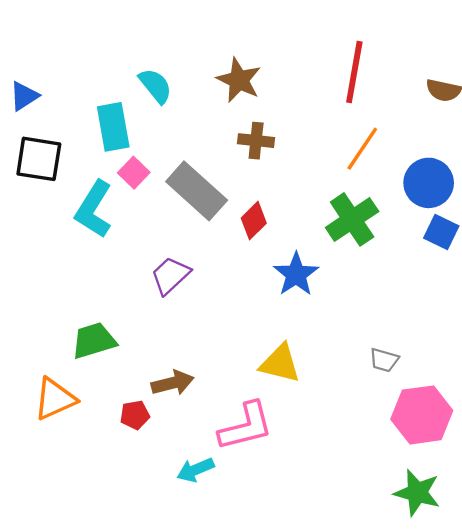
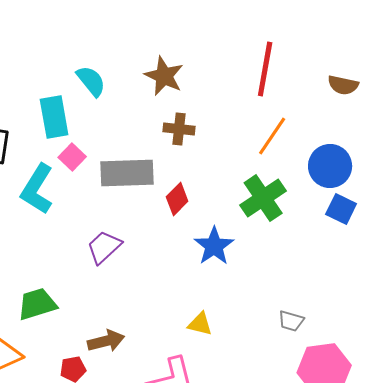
gray rectangle: (197, 191) -> (127, 173), turned -44
yellow triangle: (280, 363) -> (200, 324), size x0.7

